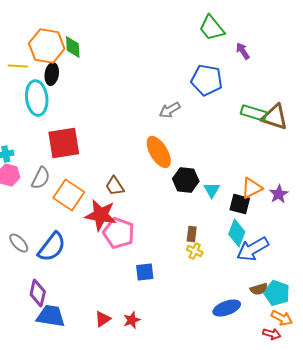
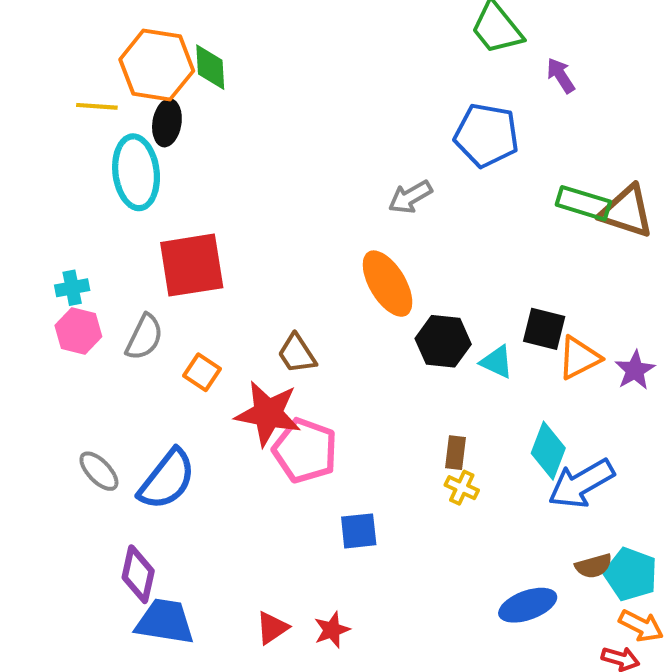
cyan triangle: (212, 190) -> (497, 362), turned -36
orange square: (69, 195) -> (202, 372), size x0.6
black square: (240, 204) -> (544, 329), moved

